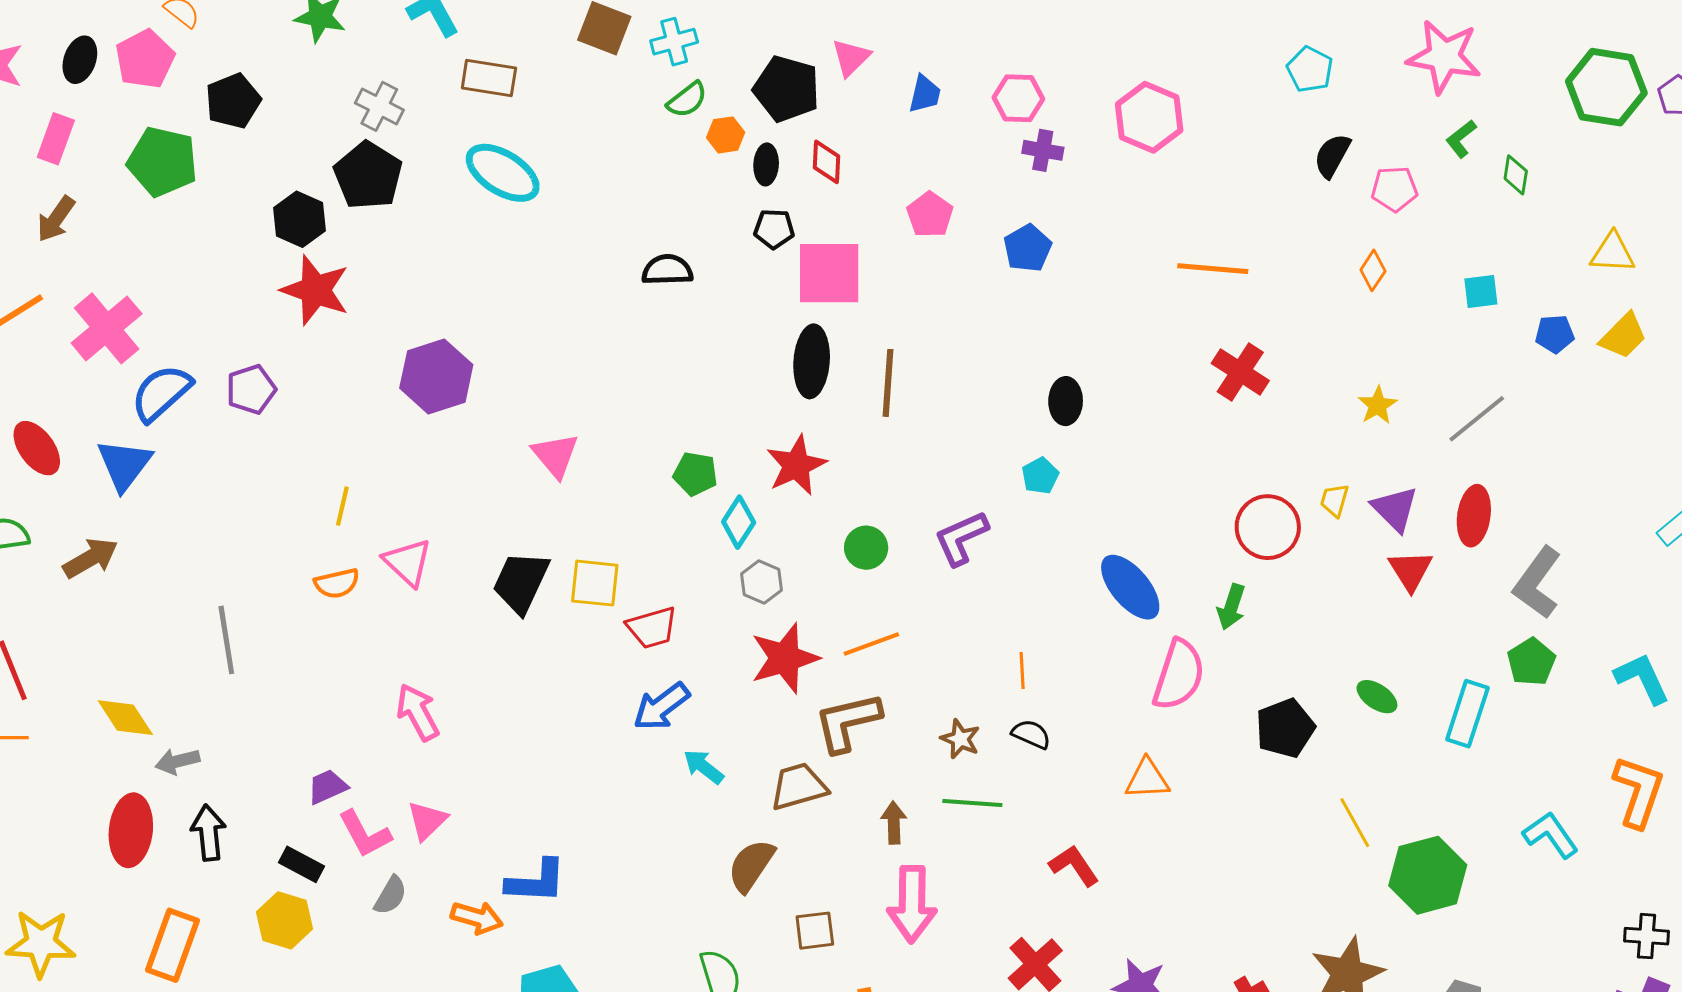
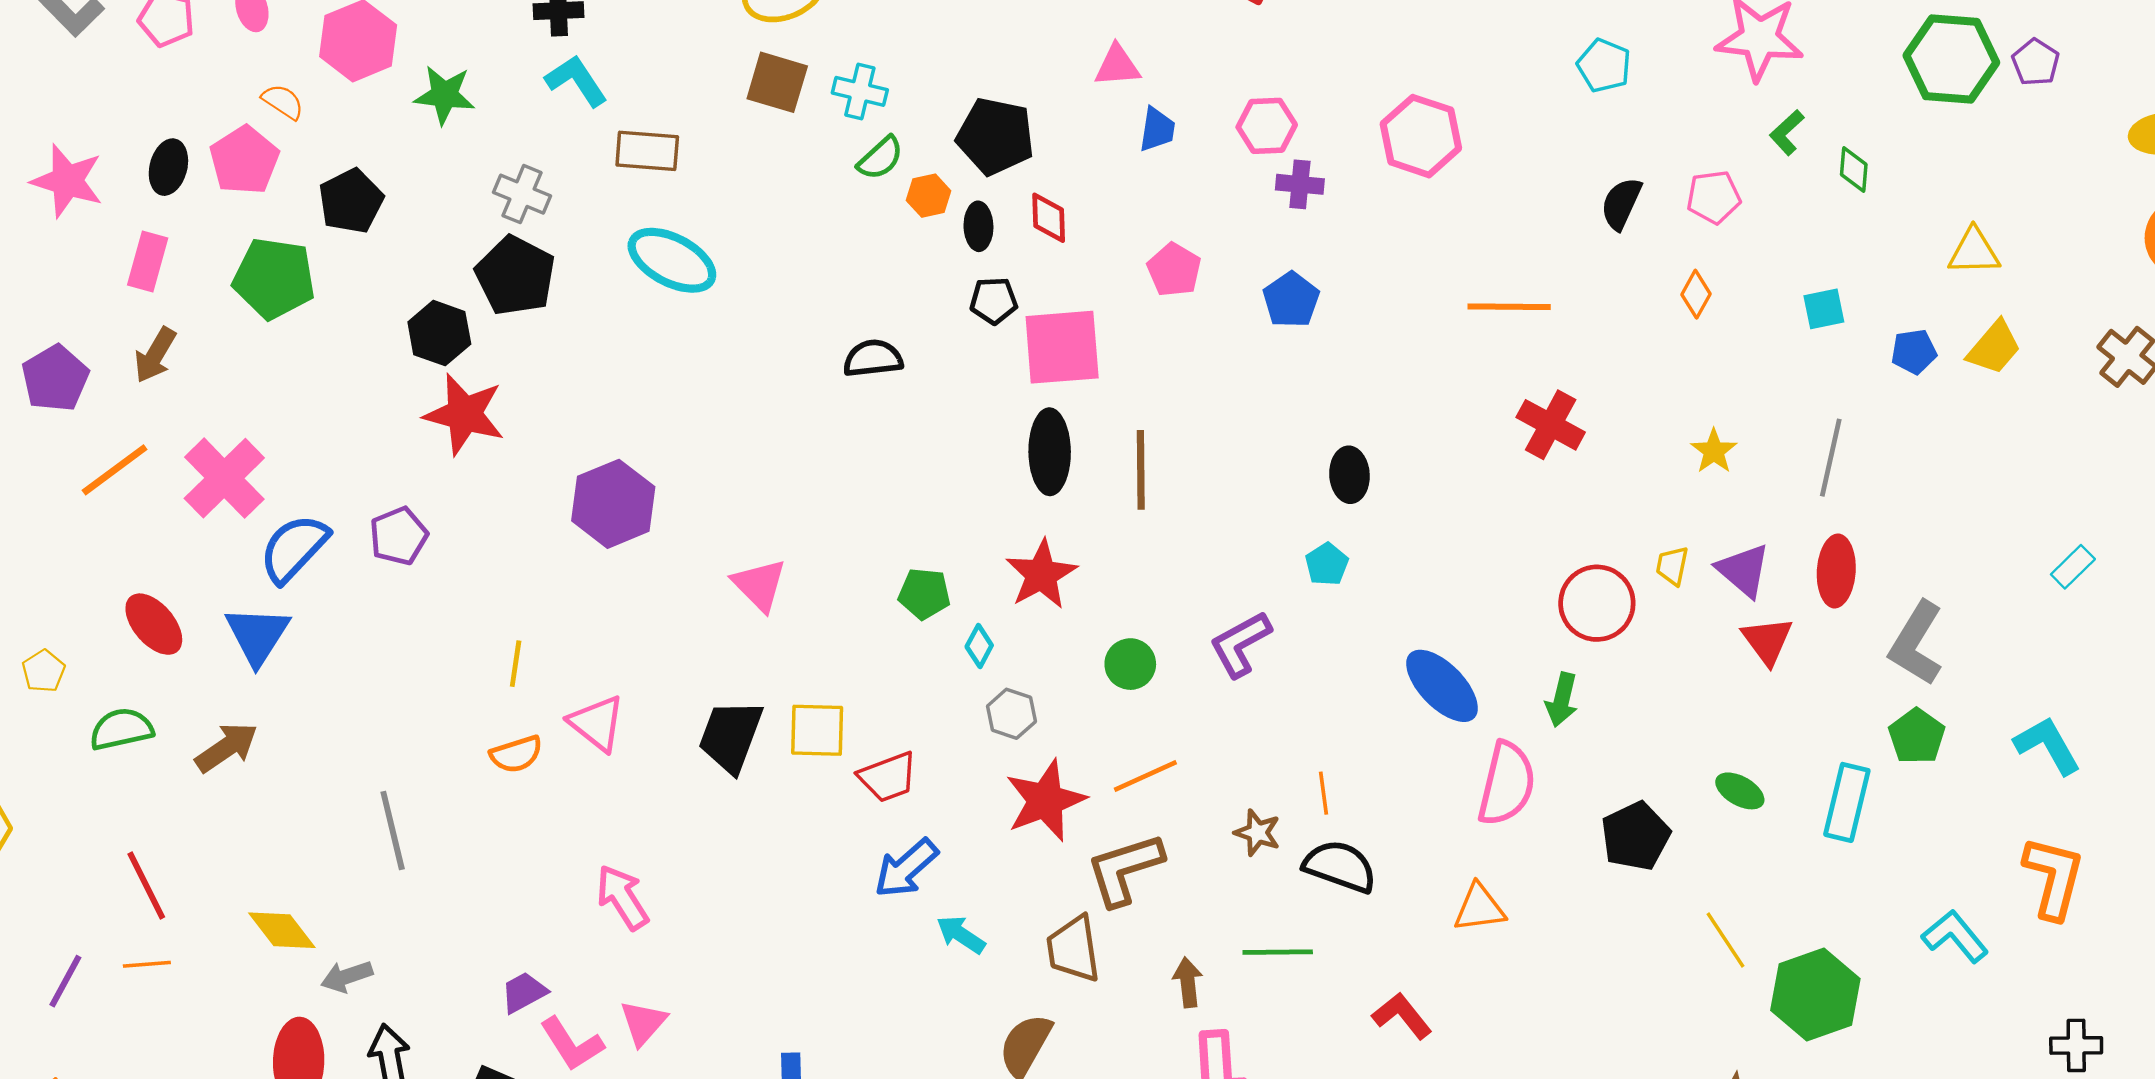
cyan cross: (674, 42) -> (860, 91), turned 33
pink triangle: (851, 58) -> (1117, 66), moved, turned 45
black semicircle: (1332, 156) -> (1621, 204), moved
gray line: (1477, 419) -> (1831, 458), turned -34
cyan diamond: (739, 522) -> (979, 646), size x0.7
black semicircle: (1031, 734) -> (1340, 866), size x1.6
brown star: (960, 739) -> (1257, 833), moved
brown trapezoid: (799, 787) -> (1073, 949), turned -78

